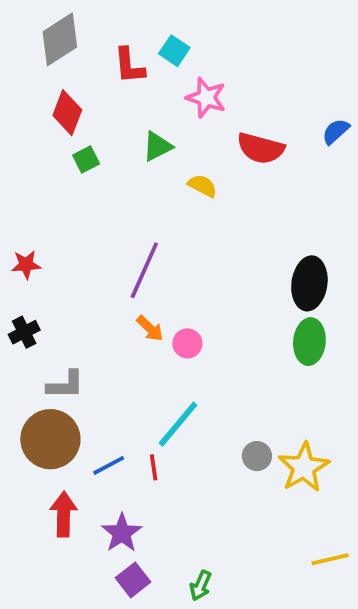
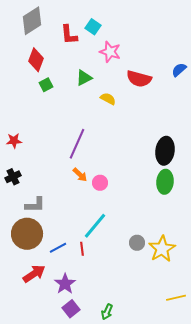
red arrow: (64, 514) -> (34, 274), turned 55

